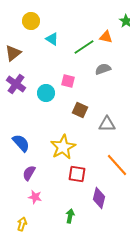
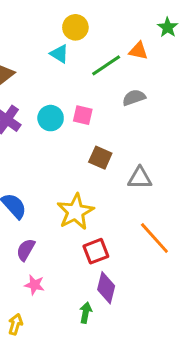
yellow circle: (31, 21) -> (75, 27), moved
cyan circle: (46, 93) -> (51, 118), moved
red square: (77, 174) -> (96, 251), turned -30
purple diamond: (99, 198) -> (106, 288), moved

